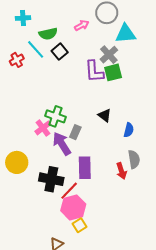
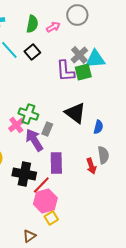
green semicircle: (48, 34) -> (32, 24), moved, turned -66
cyan triangle: (126, 34) -> (95, 59), moved
black triangle: (105, 115) -> (75, 113), size x1.6

